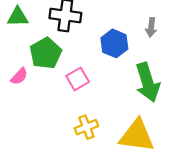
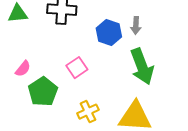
gray arrow: (151, 27) -> (136, 25), moved
green pentagon: (46, 53) -> (43, 92), moved

